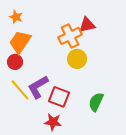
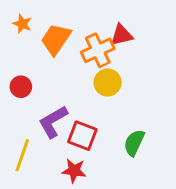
orange trapezoid: (20, 42) -> (56, 39), moved
yellow line: (20, 90) -> (22, 155), moved, turned 60

